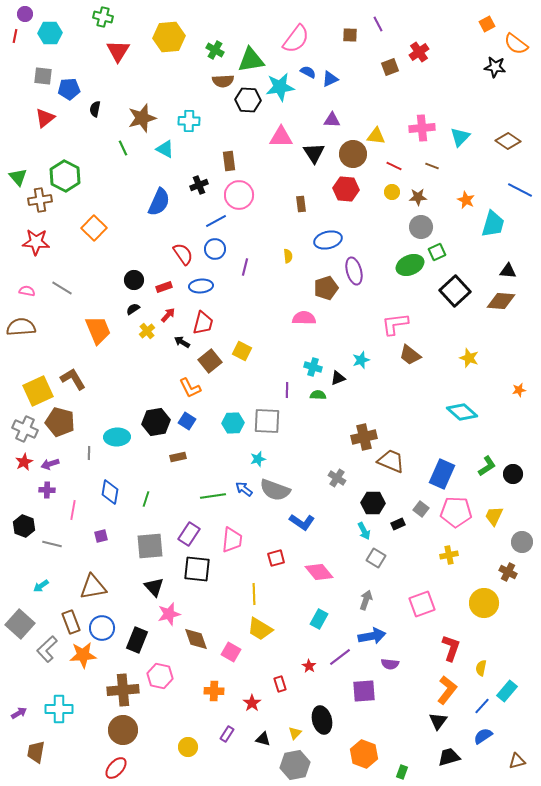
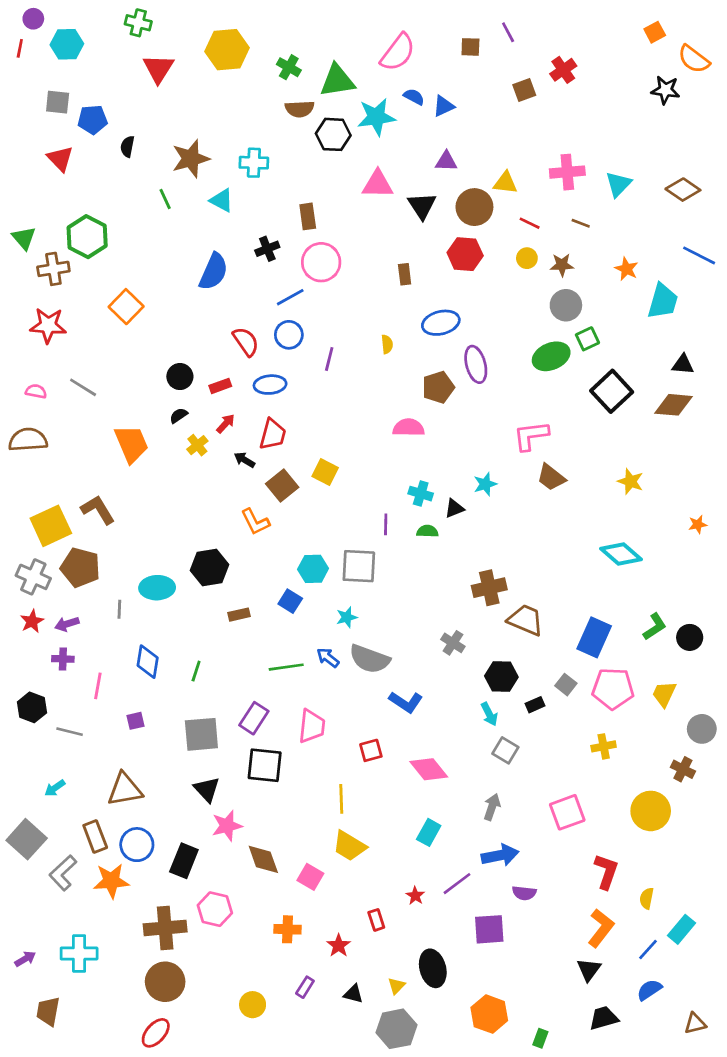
red triangle: (45, 118) -> (60, 159), turned -35
blue square: (187, 421) -> (290, 601), moved

